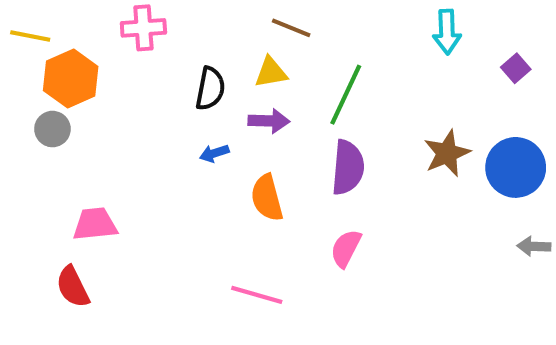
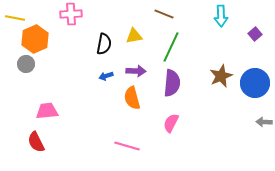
brown line: (291, 28) -> (164, 14), moved
purple arrow: (269, 121) -> (136, 71), moved

